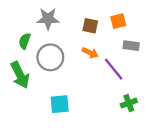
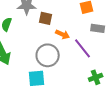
brown square: (90, 26) -> (46, 18), moved
gray circle: (50, 57) -> (48, 55), moved

